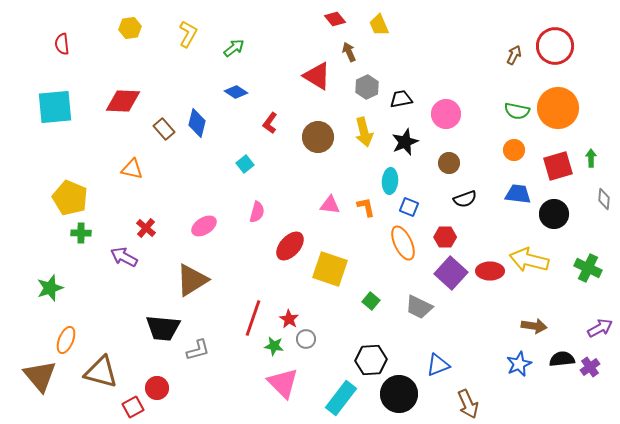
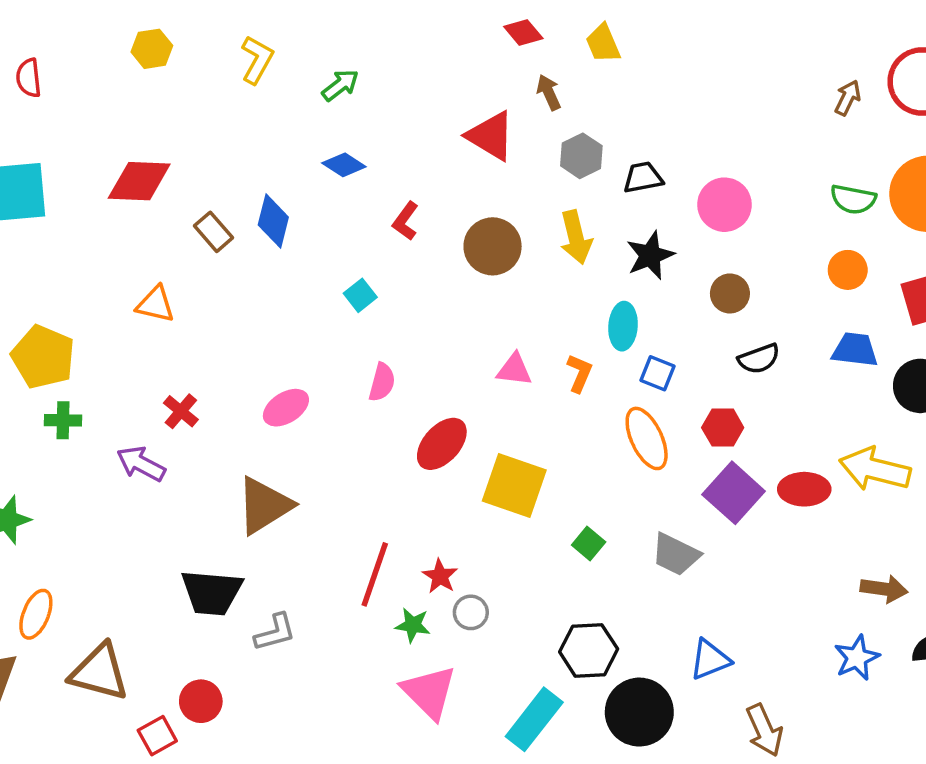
orange L-shape: (366, 207) -> (580, 373), turned 35

